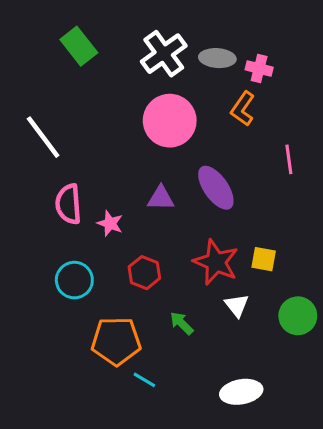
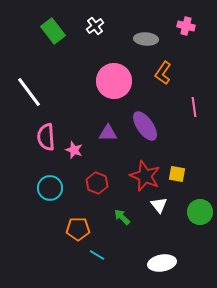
white cross: (164, 54) -> (95, 26), moved, size x0.6
pink cross: (259, 68) -> (186, 26), moved
orange pentagon: (116, 341) -> (78, 229), size x0.7

